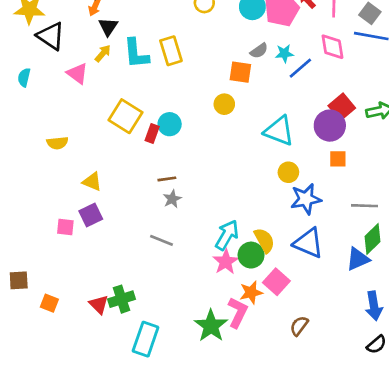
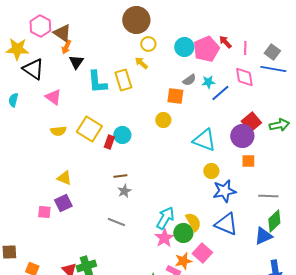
yellow arrow: (103, 53) -> (141, 63), moved, turned -88
yellow semicircle: (57, 143) -> (58, 131), moved

